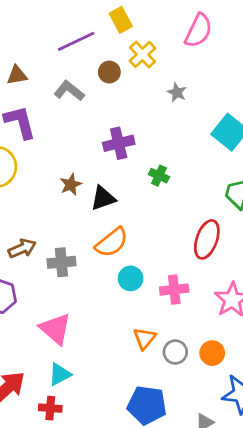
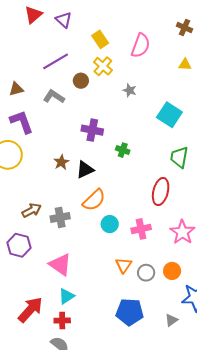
yellow rectangle: (121, 20) -> (100, 39), moved
purple cross: (119, 143) -> (92, 130), turned 30

